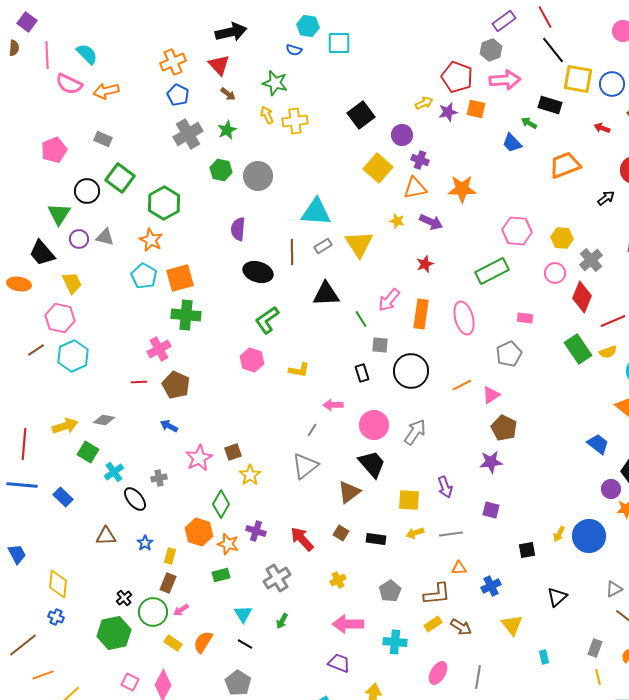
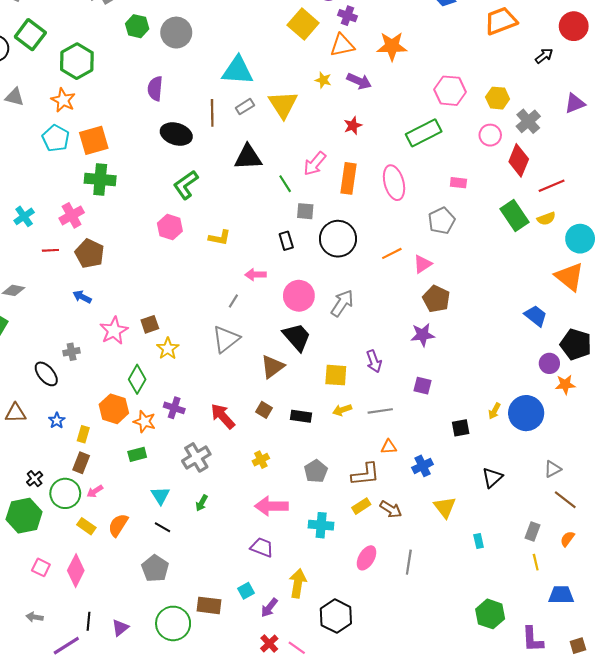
cyan cross: (114, 472) -> (24, 216), moved

